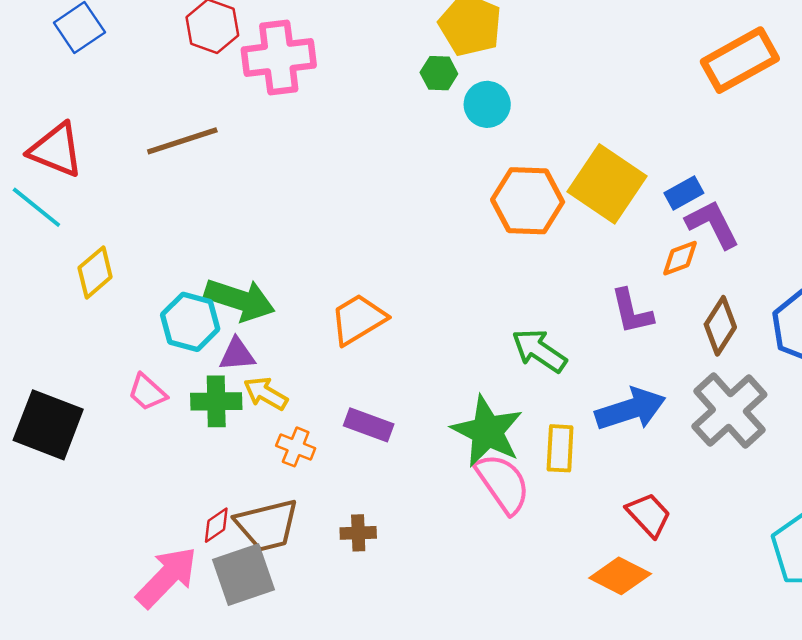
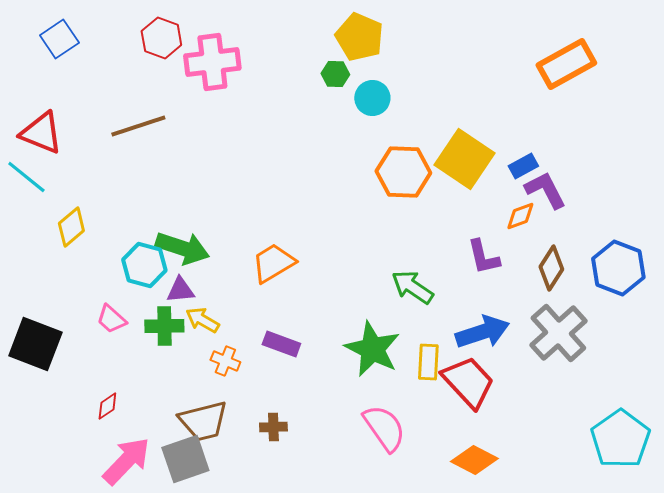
pink semicircle: (503, 483) -> (384, 428), moved
red trapezoid: (649, 515) -> (468, 382), moved, size x1.5
red diamond: (216, 525) -> (107, 406), moved

